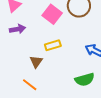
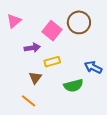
purple arrow: (17, 29) -> (32, 48), moved
green semicircle: (85, 80) -> (73, 85), moved

